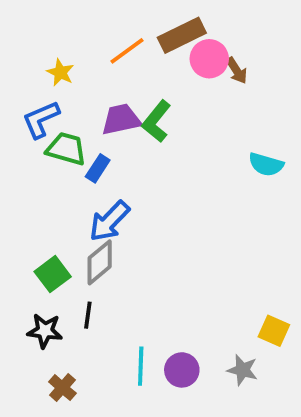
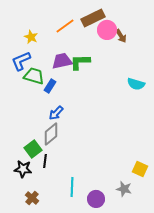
green L-shape: (156, 121) -> (80, 62), turned 50
blue arrow: (109, 221) -> (56, 113), size x0.7
green square: (53, 274) -> (33, 149), moved
purple circle: (182, 370) -> (96, 199), moved

